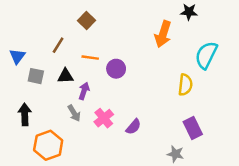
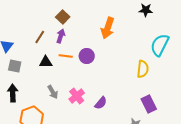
orange arrow: (163, 34) -> (108, 28), moved
orange line: (90, 58) -> (66, 56), moved
gray square: (36, 76) -> (15, 66), moved
purple arrow: (84, 91) -> (61, 36), moved

